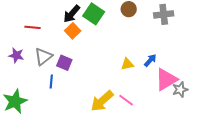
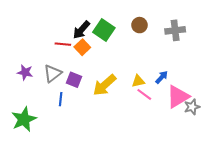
red line: (33, 27) -> (63, 44), moved
pink line: (126, 100) -> (144, 94), moved
yellow arrow: (102, 101) -> (105, 85), moved

